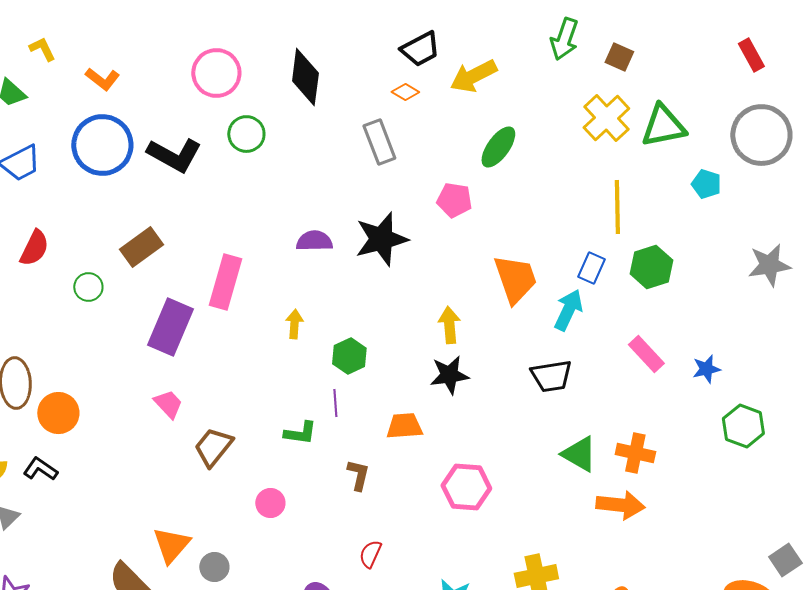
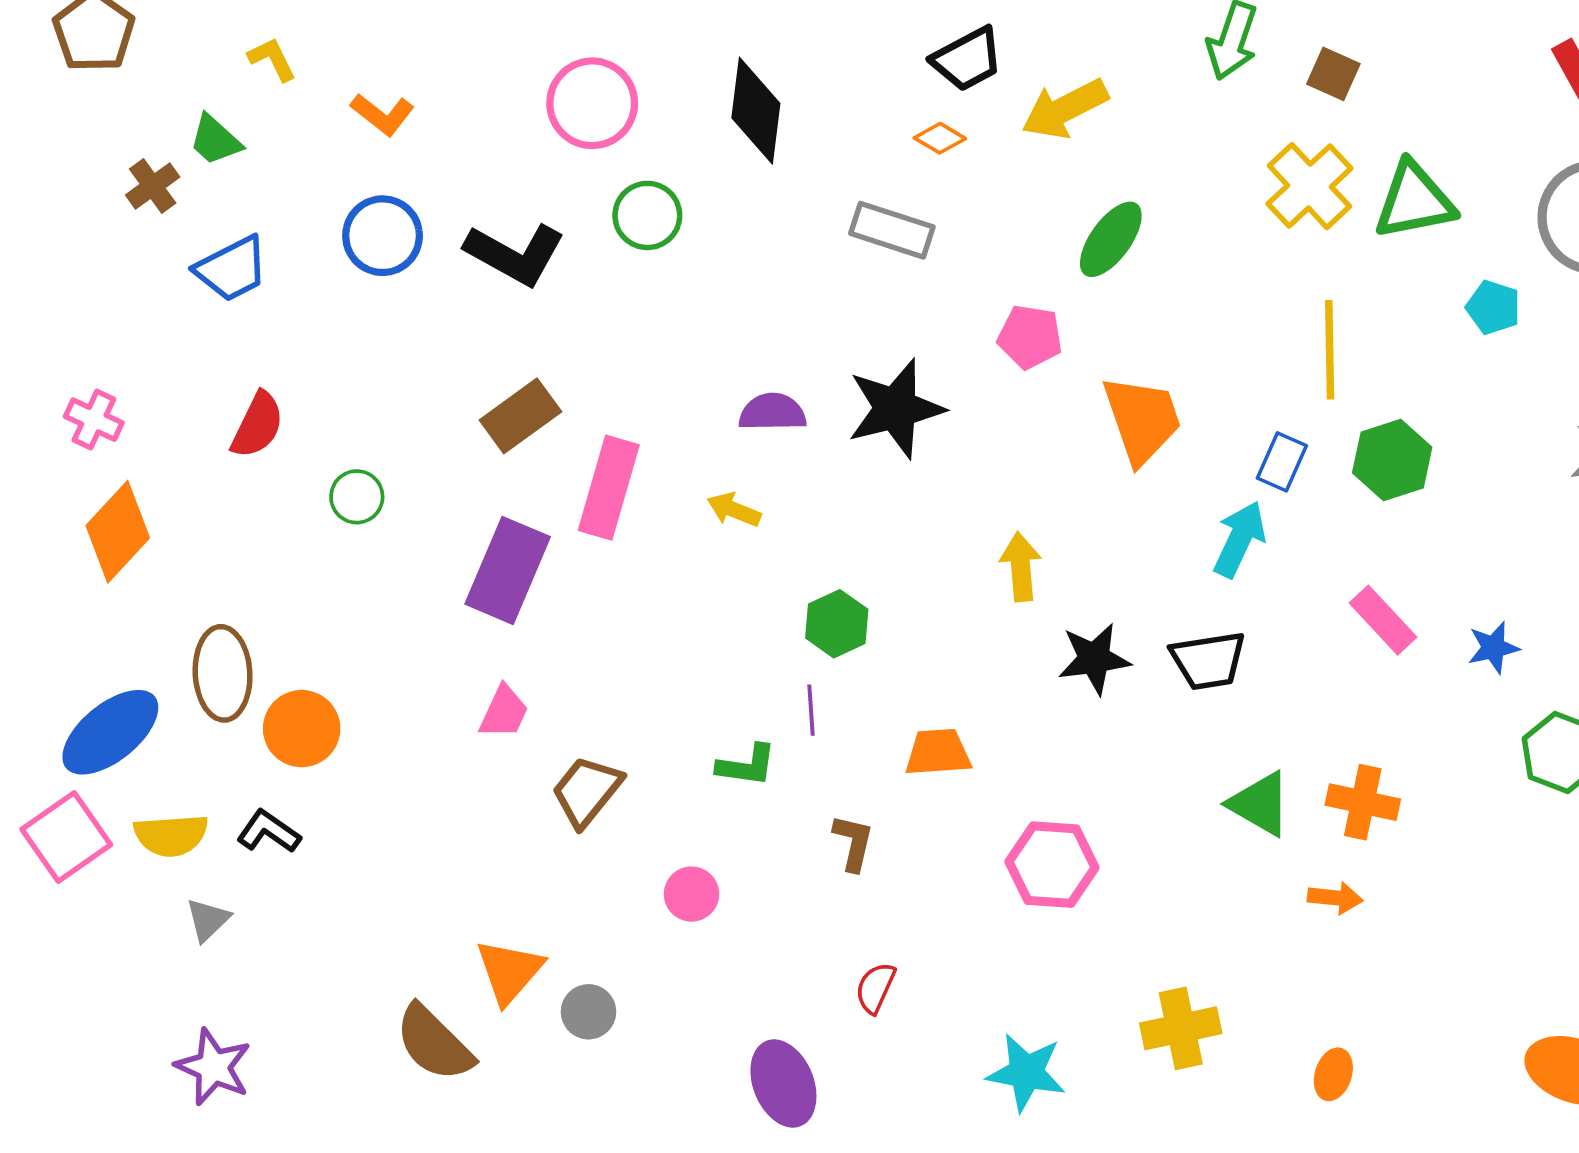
gray rectangle: (379, 142) -> (892, 230), turned -51
blue circle: (102, 145) -> (383, 236), size x0.7
brown rectangle: (141, 247) -> (520, 416), moved
orange trapezoid: (515, 279) -> (1142, 420), moved
yellow arrow: (294, 324) -> (734, 510), moved, turned -72
black star: (449, 375) -> (1094, 659), moved
pink trapezoid: (168, 404) -> (504, 712), turned 68
orange arrow: (620, 505) -> (1335, 898), size x0.6

